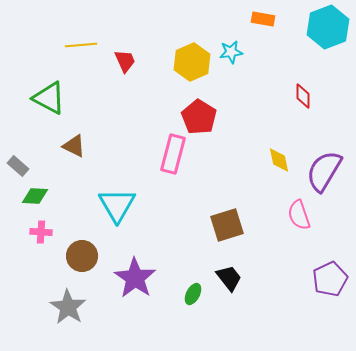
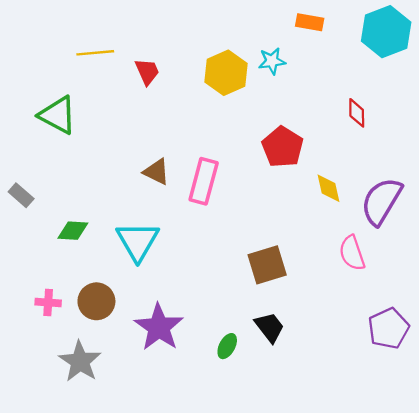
red pentagon: (199, 117) -> (283, 147), moved
brown triangle: (74, 146) -> (156, 172), moved
green diamond: (35, 196) -> (73, 231), moved
pink cross: (41, 232) -> (48, 302), moved

